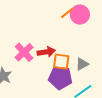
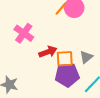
pink cross: (24, 52) -> (24, 33), moved

